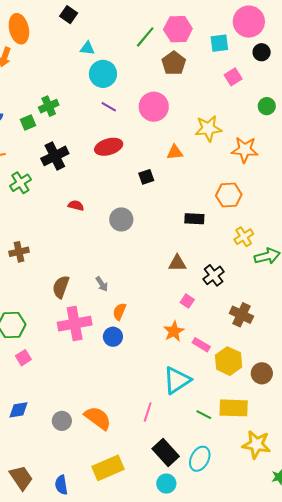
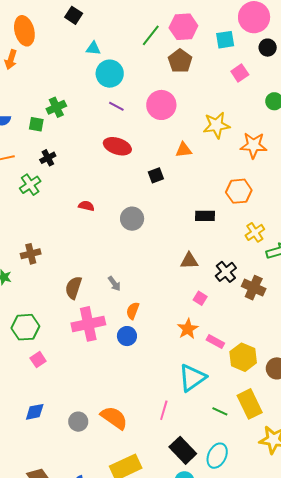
green square: (28, 123) -> (36, 124), turned 35
red ellipse: (109, 147) -> (117, 146), turned 36
black cross: (55, 156) -> (48, 158), moved, size x0.6
brown cross: (241, 315) -> (254, 288), moved
yellow rectangle: (234, 408) -> (250, 404), turned 64

